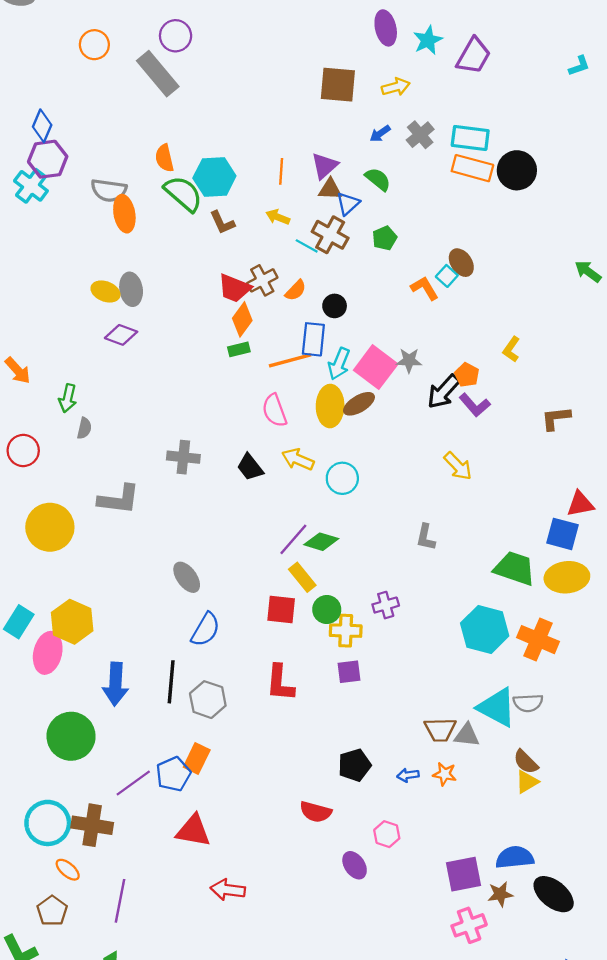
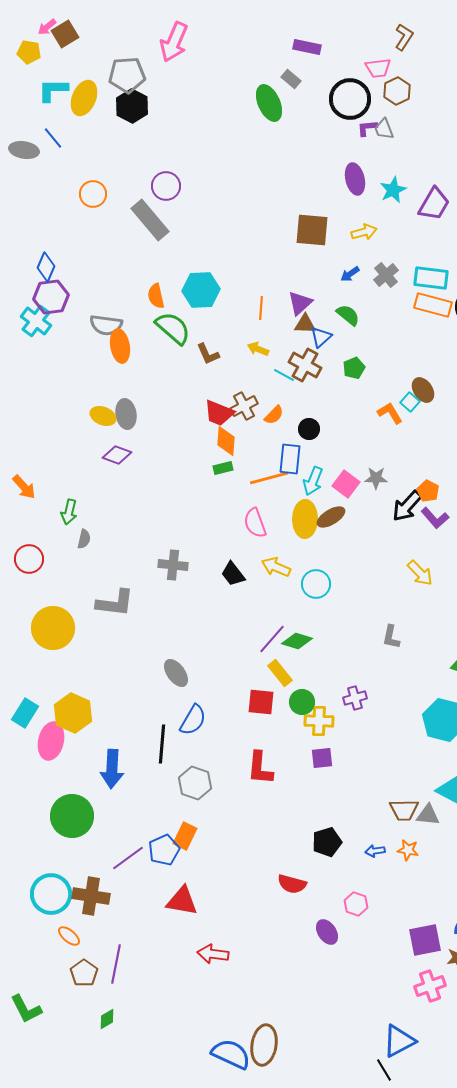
cyan hexagon: (214, 177) -> (201, 290), moved
orange diamond: (242, 319) -> (226, 441), turned -32
pink square: (376, 367) -> (346, 484), size x0.7
black line: (171, 682) -> (162, 744), moved
brown pentagon: (52, 911) -> (84, 973), moved

